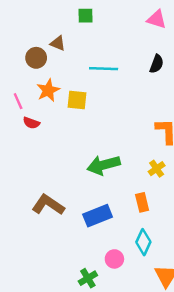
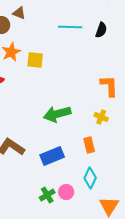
cyan line: (104, 69) -> (70, 27), moved
yellow cross: (157, 169) -> (101, 117), turned -32
green cross: (88, 278) -> (47, 195), moved

